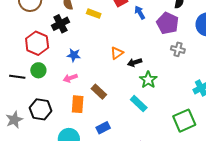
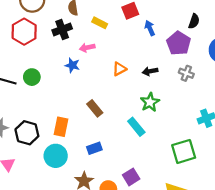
red hexagon: (37, 43) -> (24, 32), moved
black arrow: (135, 62) -> (150, 71), moved
pink arrow: (70, 78) -> (87, 48), moved
orange rectangle: (78, 104) -> (61, 127), moved
black hexagon: (41, 109) -> (27, 133), moved

